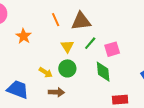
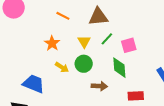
orange line: (56, 20) -> (63, 16), moved, turned -40
orange star: (24, 36) -> (52, 43), moved
brown arrow: (56, 92) -> (99, 86), moved

